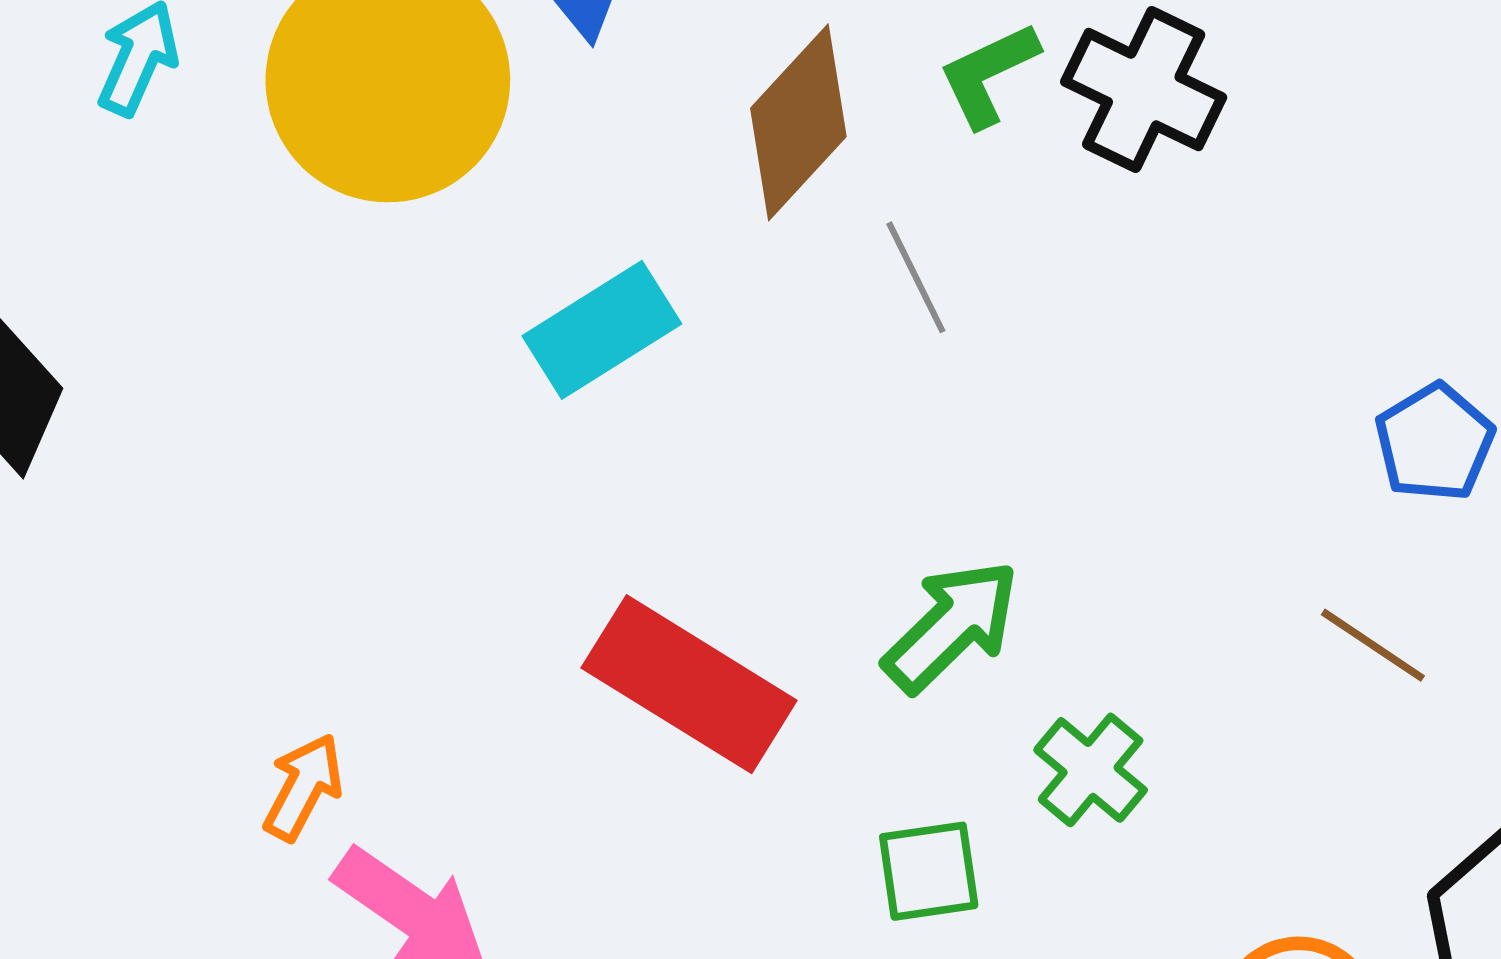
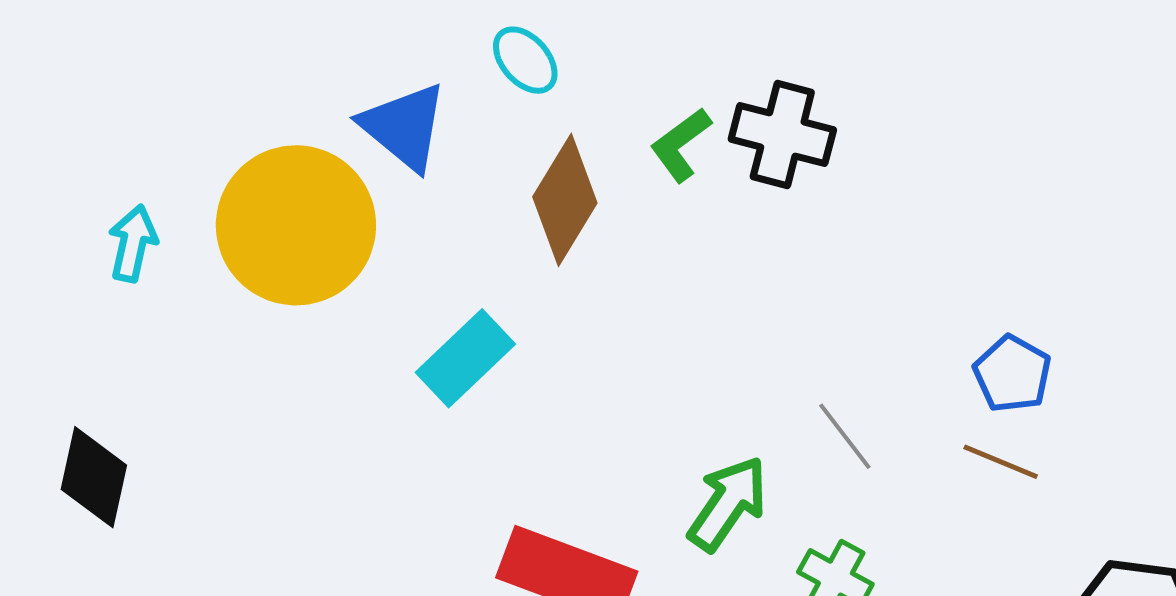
gray line: (916, 277) -> (845, 436), moved
blue pentagon: (1435, 442) -> (1012, 374), moved

